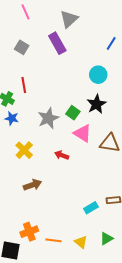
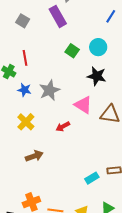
black star: (96, 104) -> (97, 76), turned -30
green square: (73, 113) -> (72, 51), moved
blue star: (12, 118) -> (24, 90), moved
red arrow: (62, 155) -> (63, 126), turned -48

